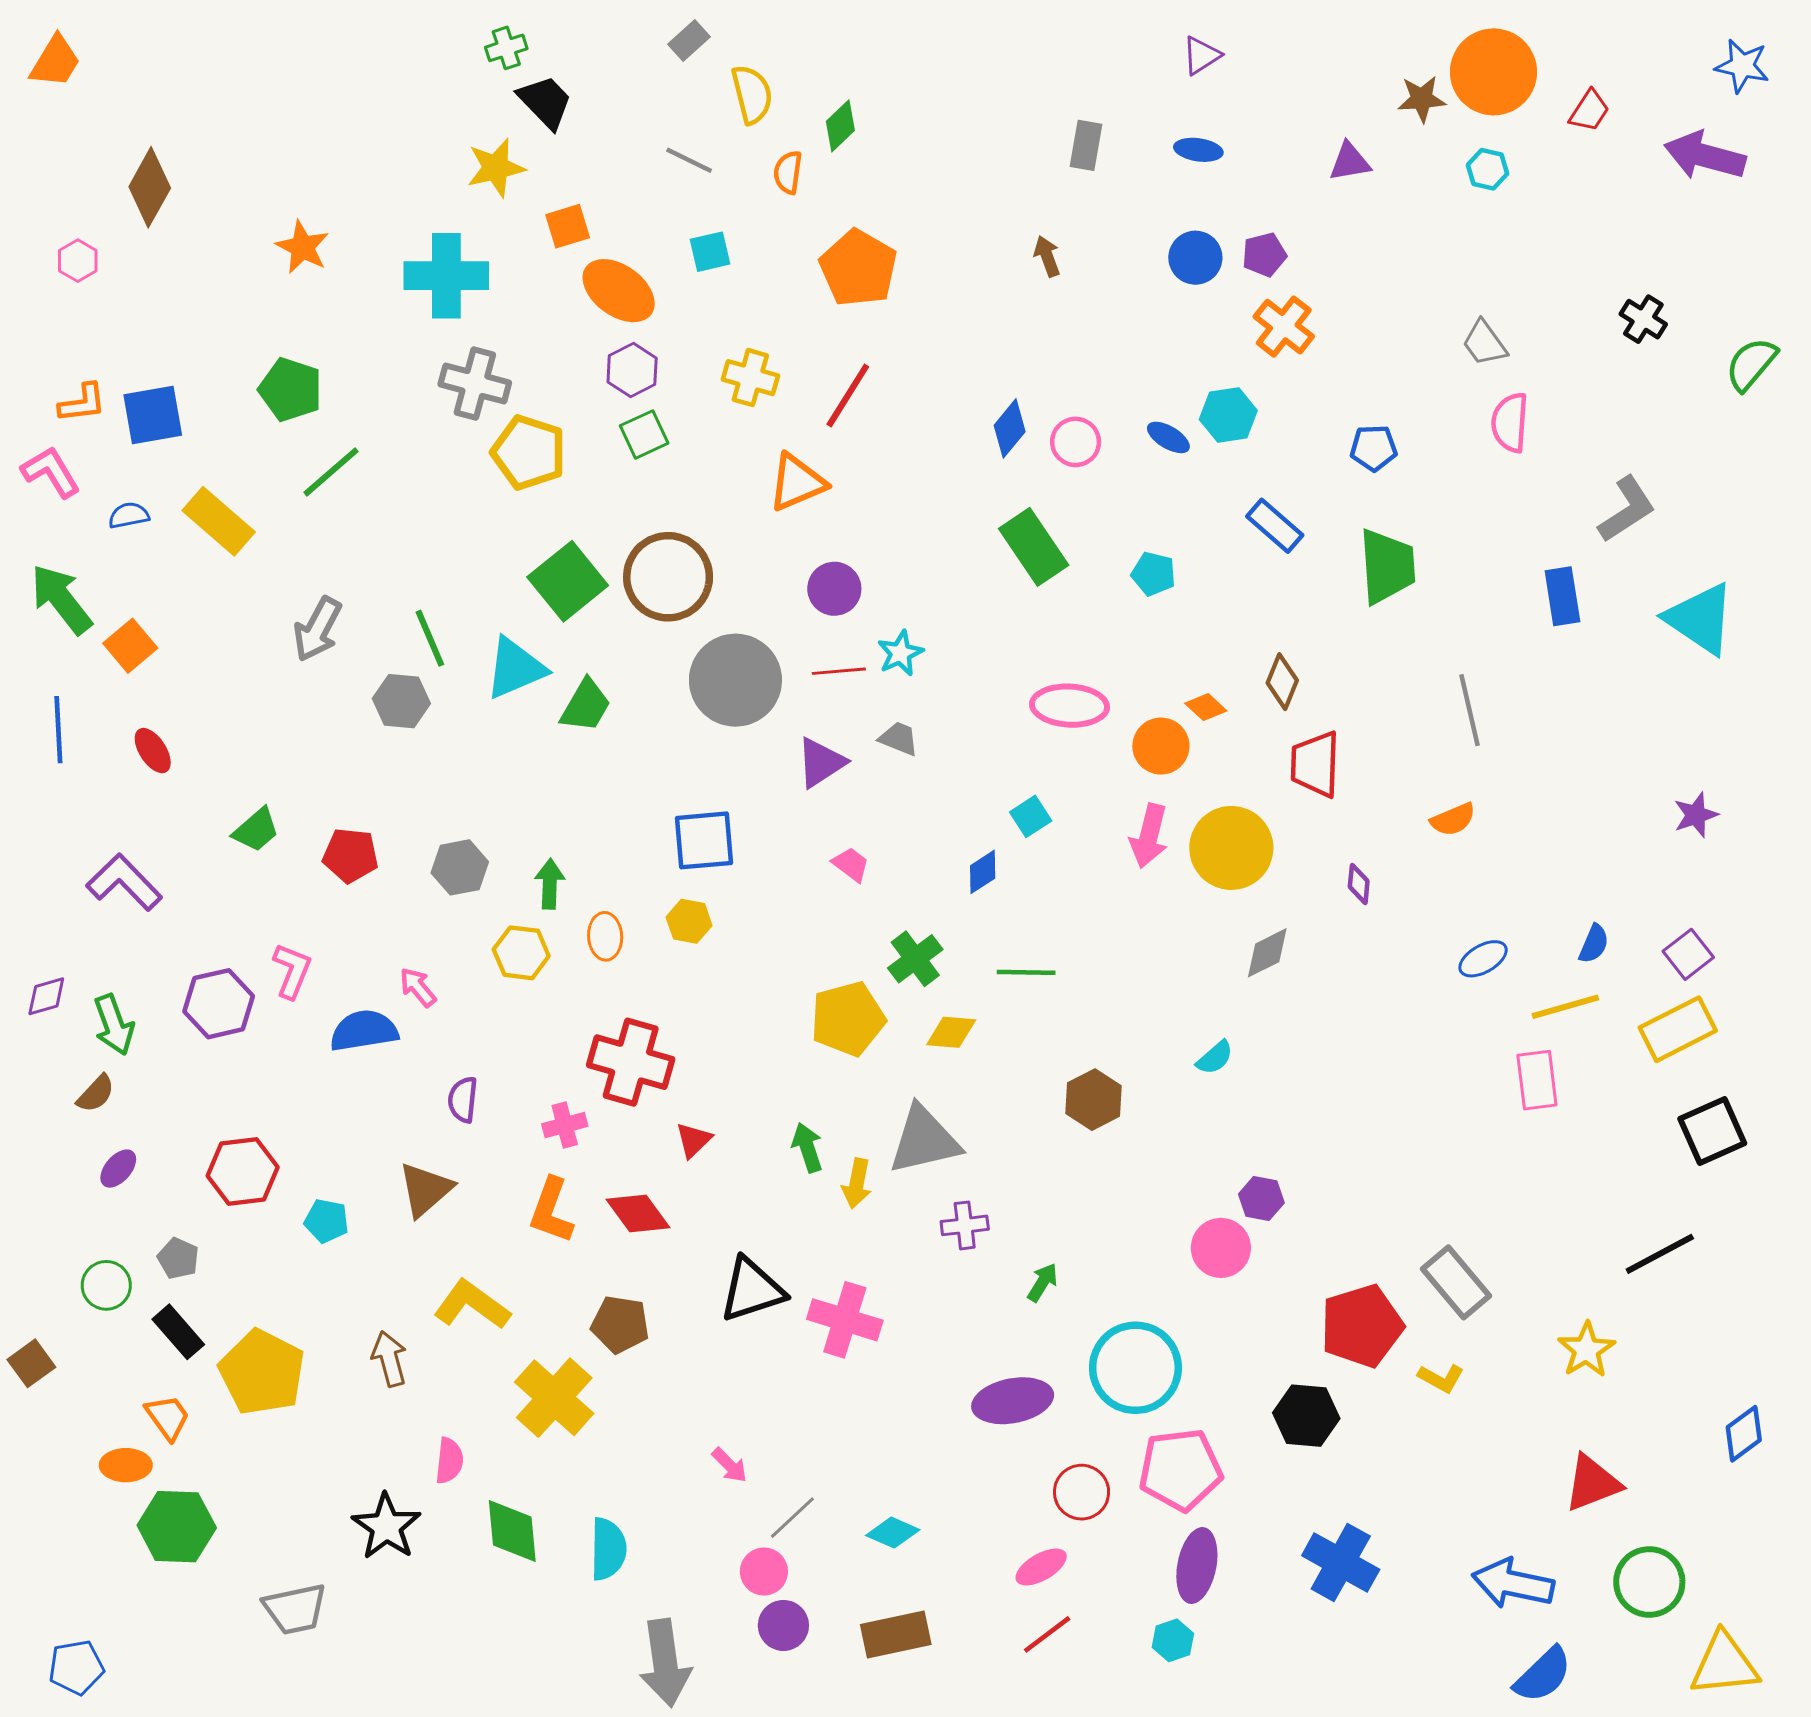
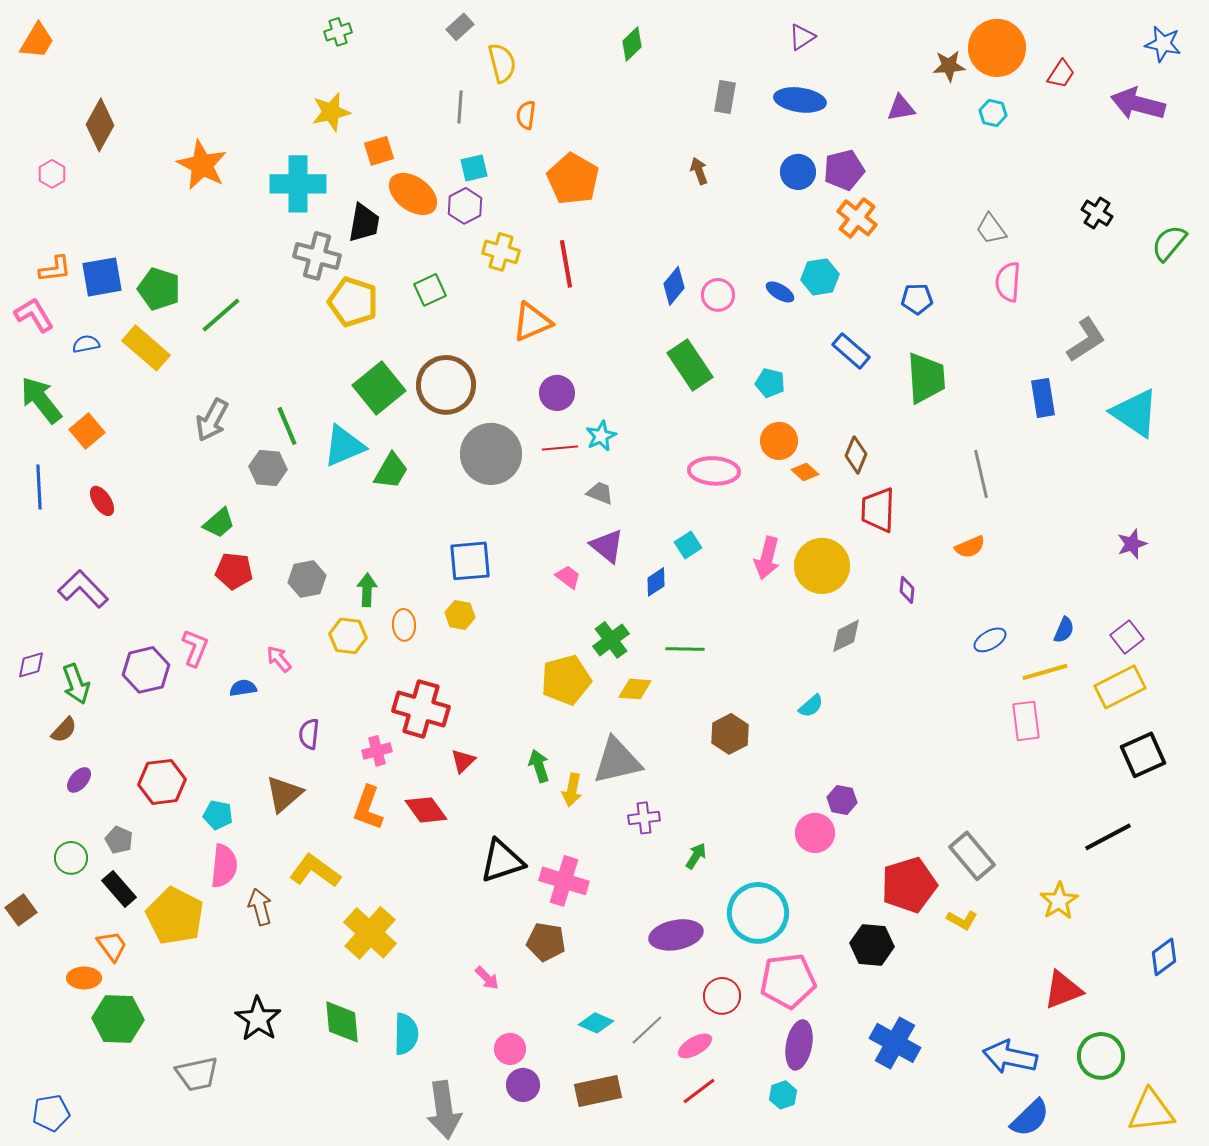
black trapezoid: (545, 102) -> (364, 223), moved, turned 54
green diamond: (840, 126) -> (632, 44), moved
blue ellipse: (1198, 150) -> (800, 100), size x1.6
gray line: (689, 160) -> (460, 107), turned 68
orange star: (303, 247) -> (202, 165), size x1.4
purple pentagon: (1264, 255) -> (844, 170), size x1.4
purple hexagon: (632, 370) -> (465, 206), moved
green pentagon: (291, 390) -> (159, 289), moved
red line: (848, 395) -> (566, 264), turned -42
orange circle: (1161, 746) -> (779, 441), moved
purple triangle: (821, 763) -> (607, 546), moved, turned -48
green trapezoid: (256, 830) -> (219, 523), moved
blue semicircle: (364, 1031) -> (243, 688), size x0.6
brown pentagon: (620, 1324) -> (546, 942), moved
pink semicircle: (449, 1461) -> (224, 866), moved, size x1.4
gray line: (792, 1518) -> (647, 1030), moved

